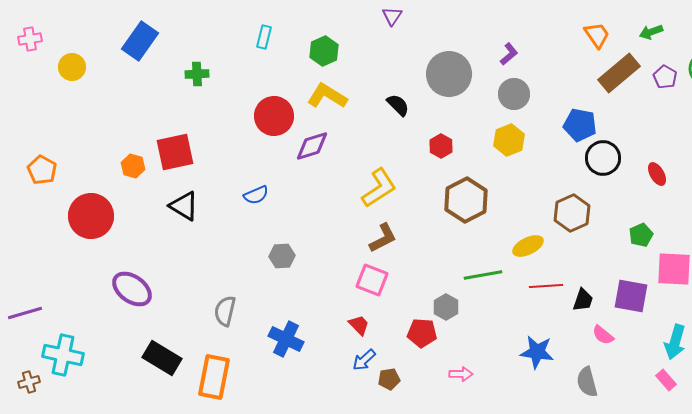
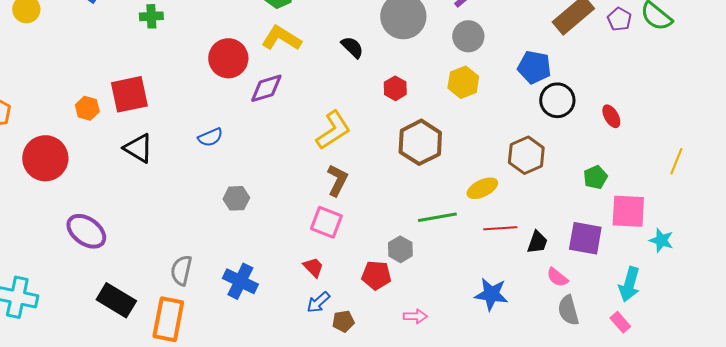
brown L-shape: (383, 238) -> (337, 180), turned -36
gray semicircle: (225, 311) -> (181, 270), moved
gray semicircle: (587, 382) -> (568, 310), moved

